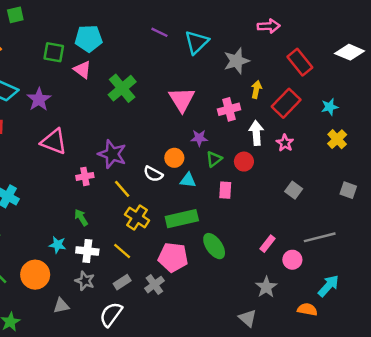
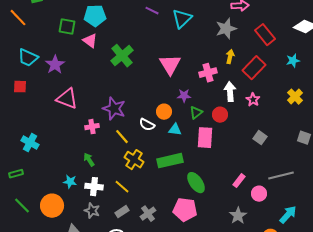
gray star: (236, 61) -> (226, 29), moved
cyan star: (330, 107) -> (293, 61), moved
pink rectangle: (225, 190) -> (205, 138), size x1.5
pink pentagon: (173, 257) -> (185, 210), moved

